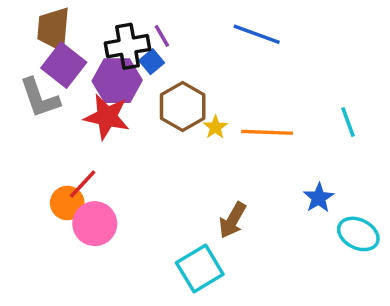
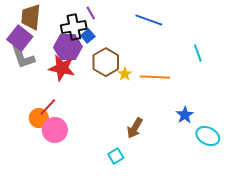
purple line: (162, 36) -> (91, 13), moved
purple square: (64, 65) -> (20, 38), moved
cyan line: (348, 122) -> (198, 53), moved
cyan square: (200, 268) -> (116, 156), size x0.6

